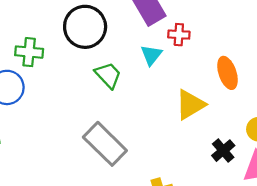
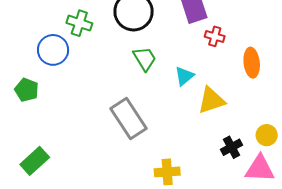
cyan triangle: (151, 55) -> (184, 76), moved
orange ellipse: (227, 73) -> (252, 63), moved

